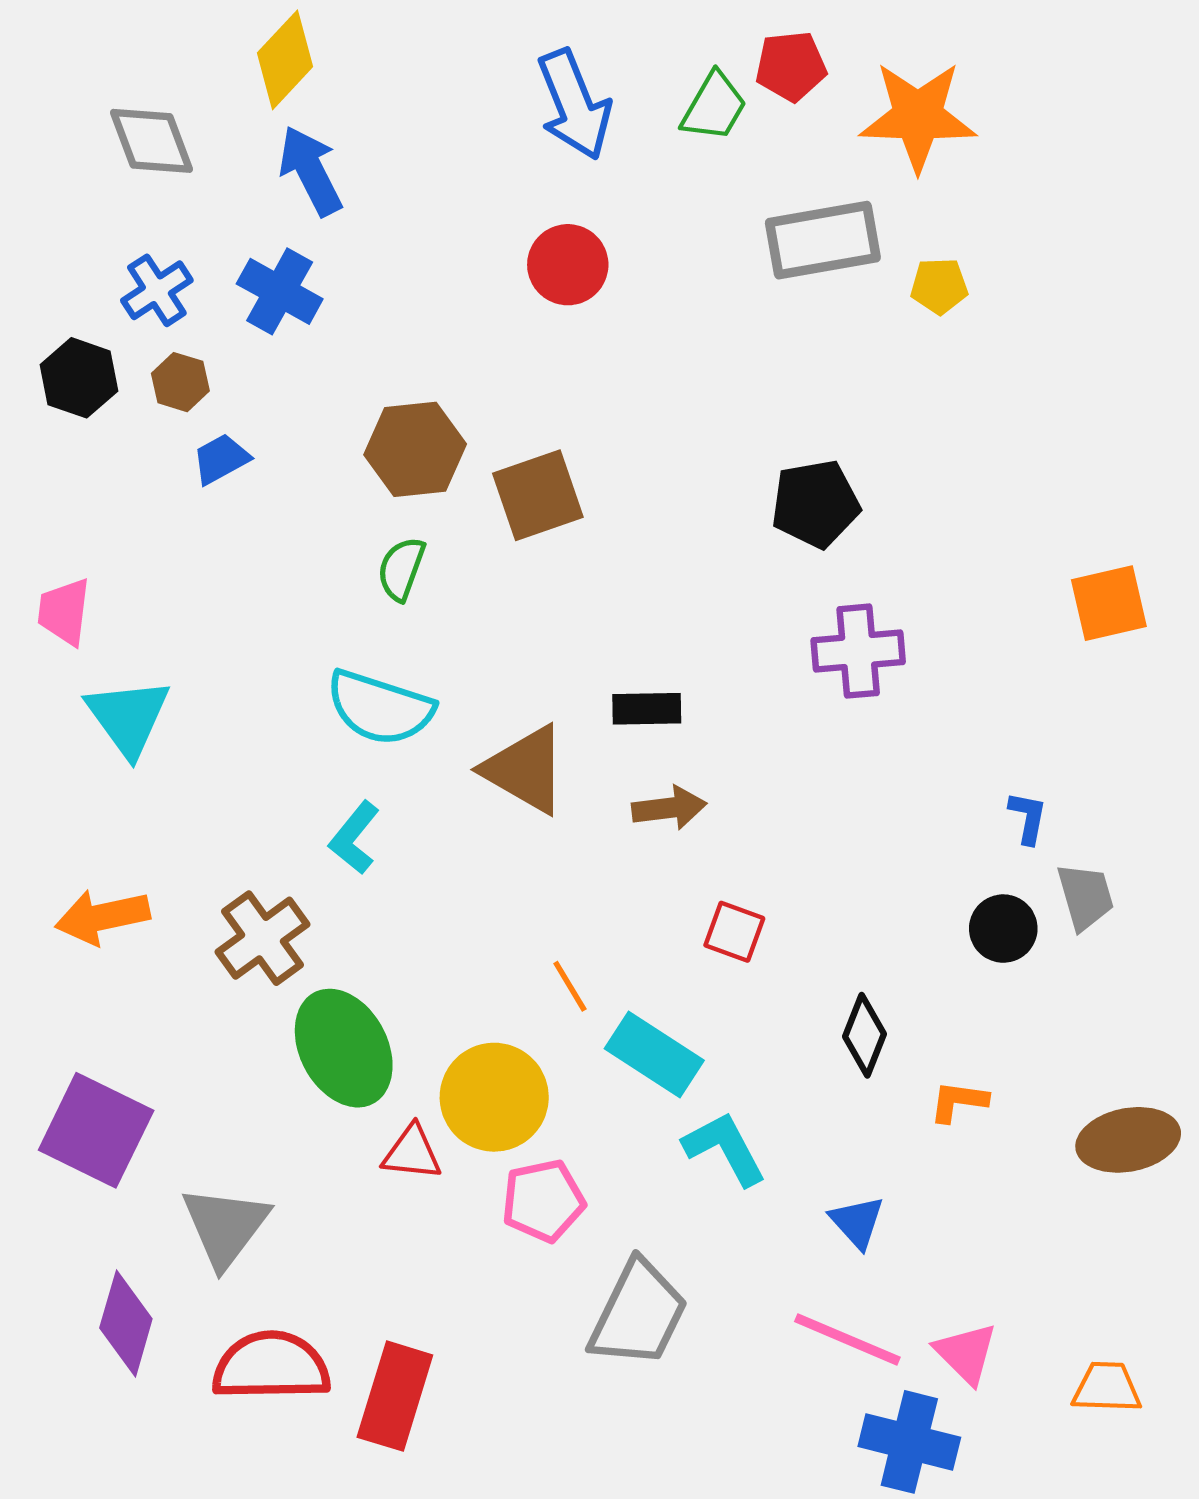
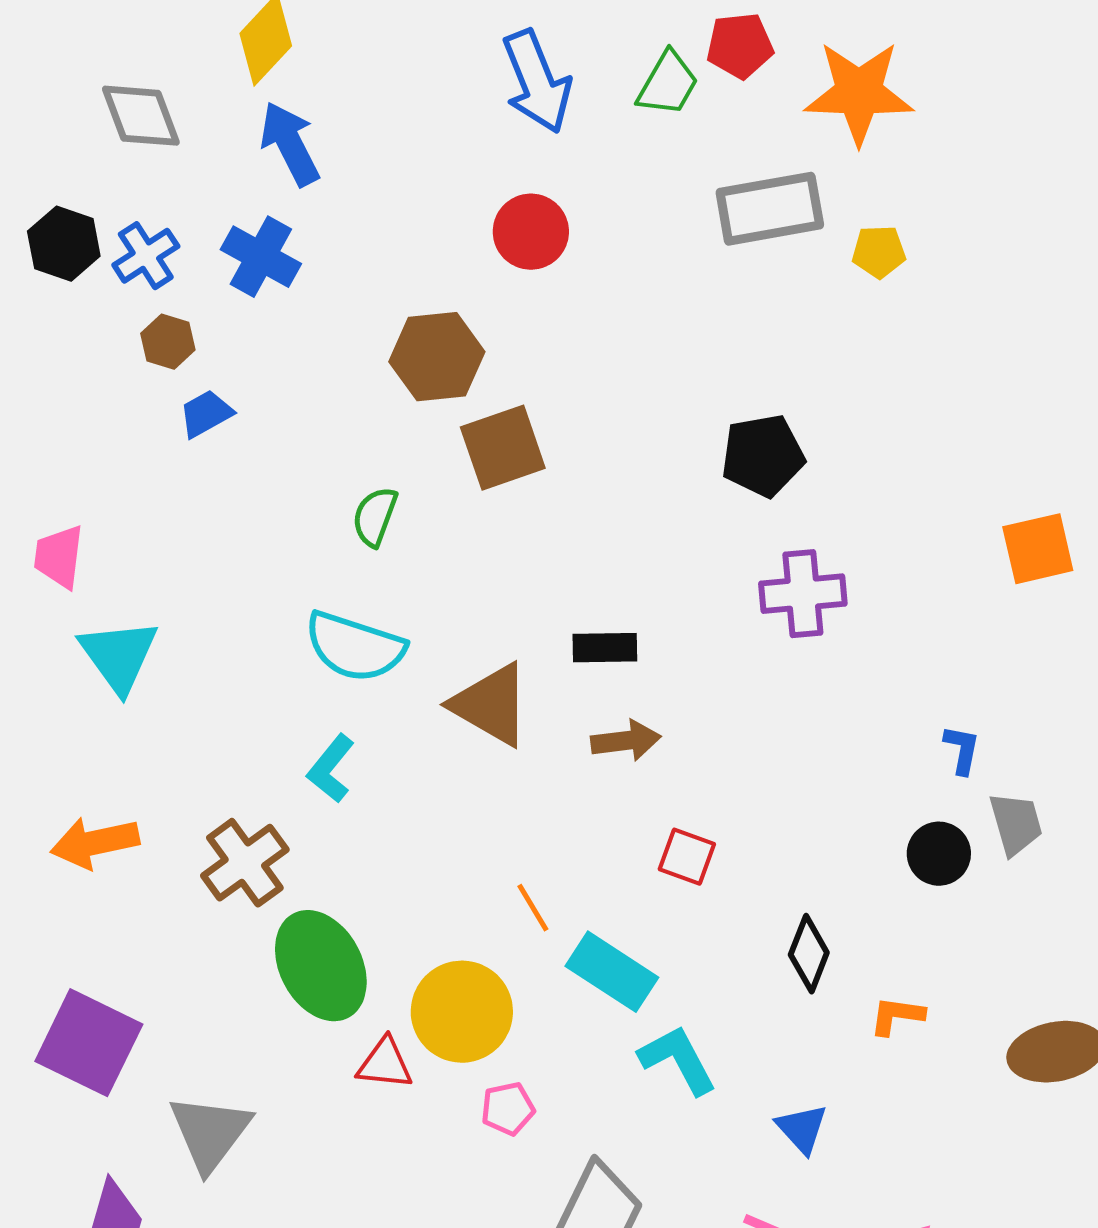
black hexagon: (79, 378) -> (64, 244), moved
brown hexagon: (415, 449) -> (437, 357), moved
pink pentagon: (543, 1201) -> (508, 1109), size x0.7

